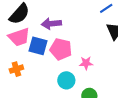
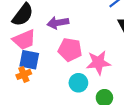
blue square: (38, 46) -> (29, 60), moved
pink star: (86, 63) -> (98, 63), size x1.6

